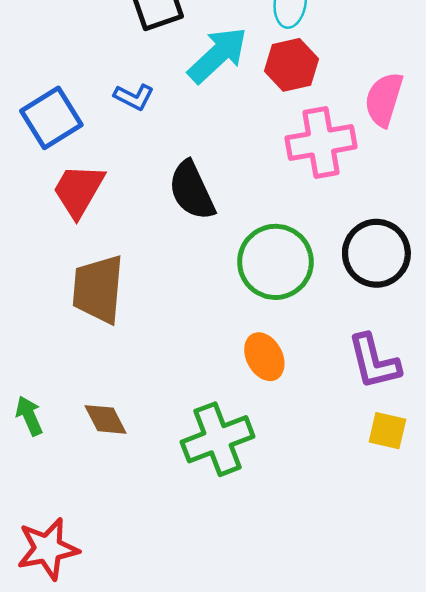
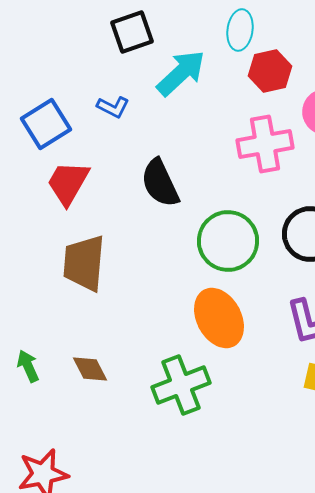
red hexagon: (291, 65) -> (270, 71), moved
orange ellipse: (264, 357) -> (219, 318), size x1.5

